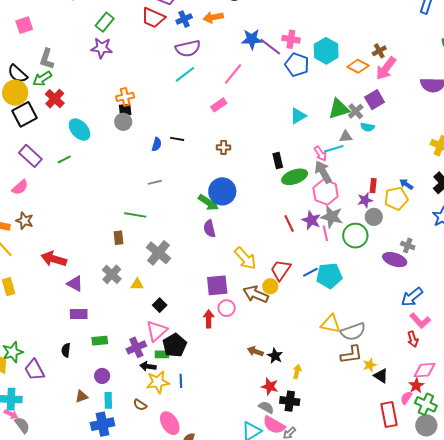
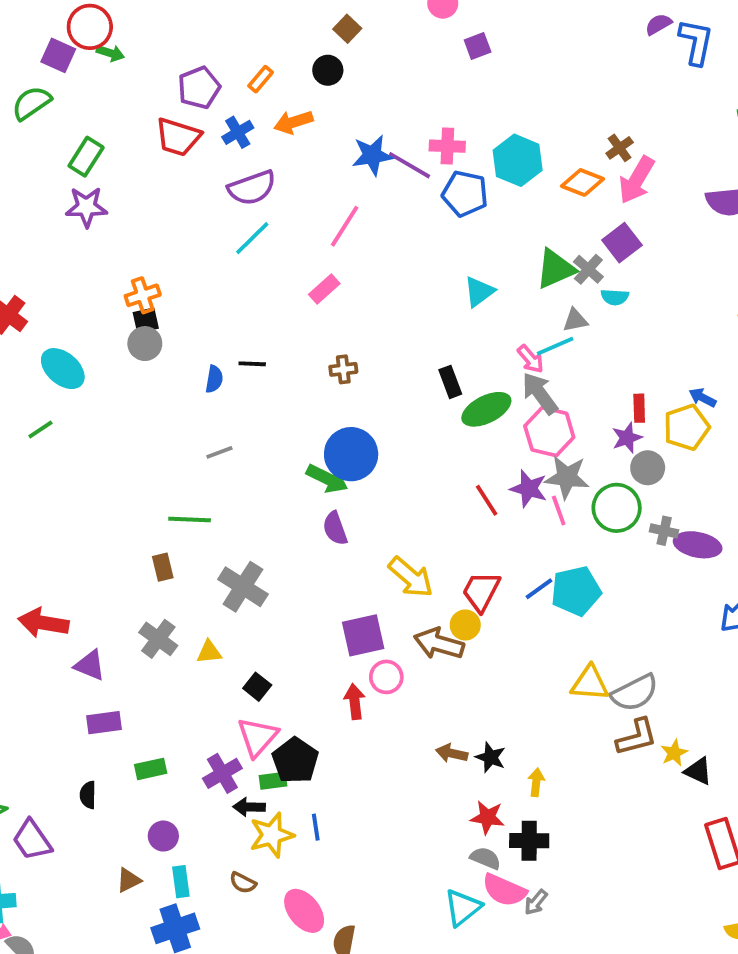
gray cross: (408, 245) -> (664, 531), moved

